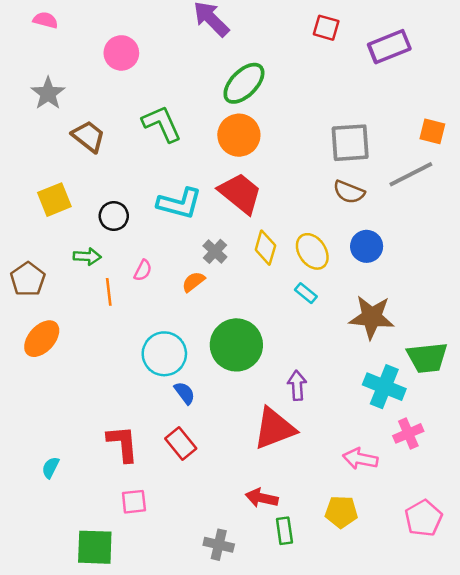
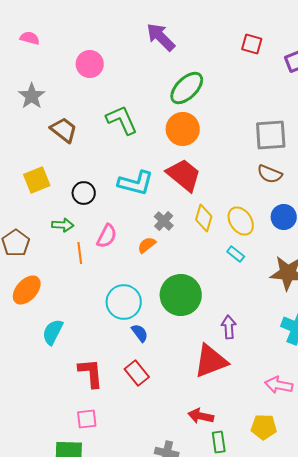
pink semicircle: (143, 270) -> (107, 236), size x1.4
cyan semicircle: (51, 468) -> (53, 332), moved, size x1.5
pink square: (134, 502) -> (87, 419), moved

